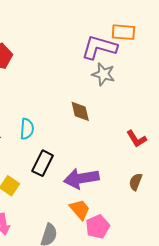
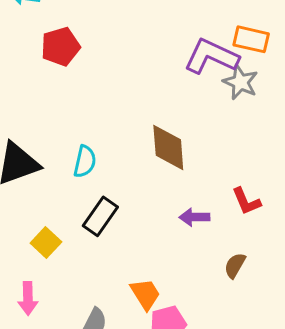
gray star: (103, 74) -> (240, 82), moved
brown diamond: (80, 111) -> (168, 148), size x1.4
purple arrow: (81, 178) -> (194, 217), moved, size x0.6

